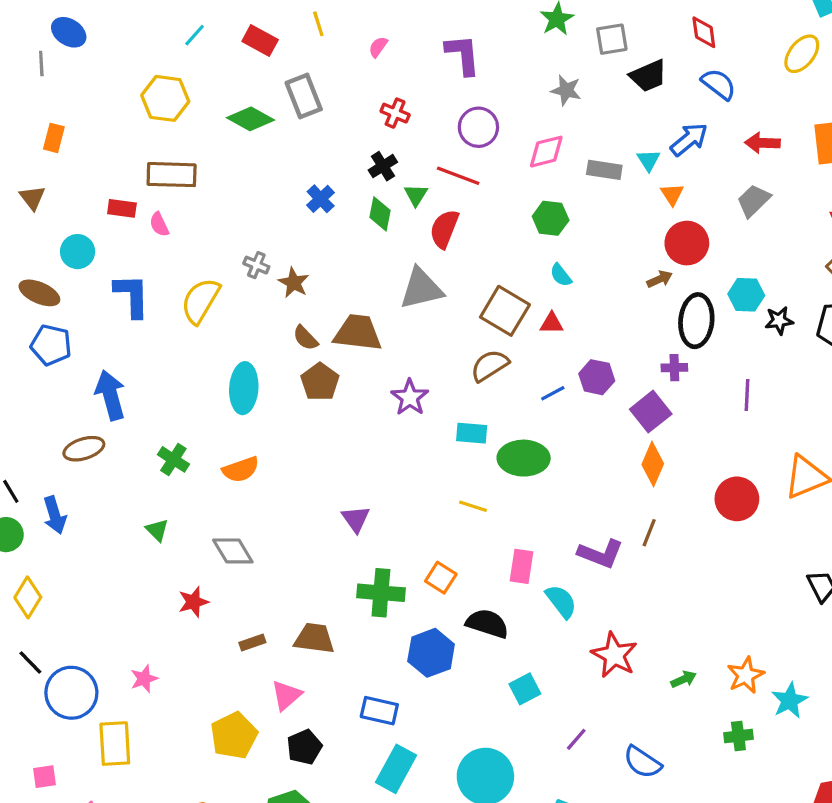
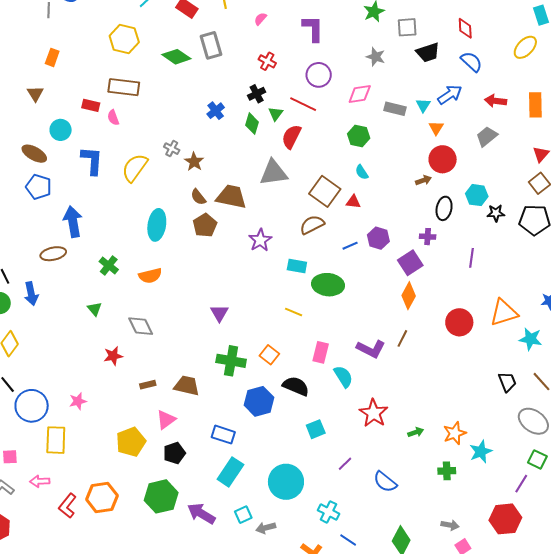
black ellipse: (696, 321) -> (444, 208), size x0.7

